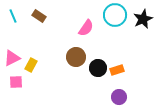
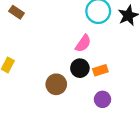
pink semicircle: (86, 28) -> (83, 43), moved
brown circle: (76, 57) -> (56, 84), moved

